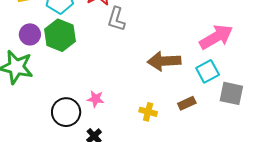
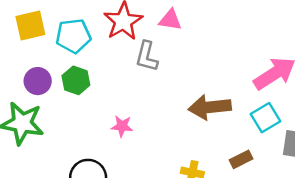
green hexagon: (60, 35) -> (76, 80), size x0.7
pink star: (96, 99) -> (122, 126), moved

